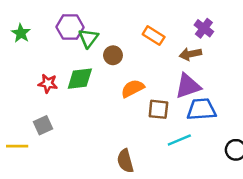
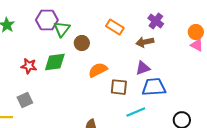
purple triangle: (188, 86) -> (143, 68), size x0.7

